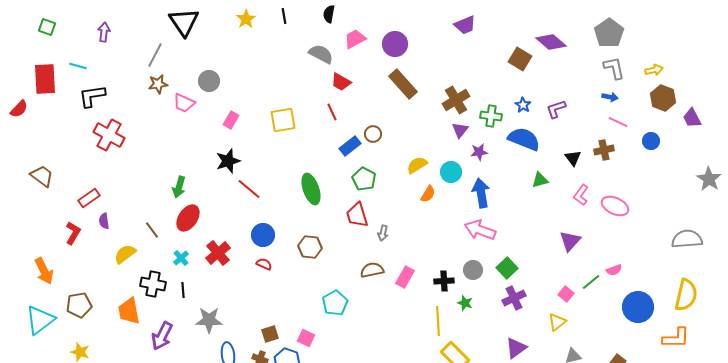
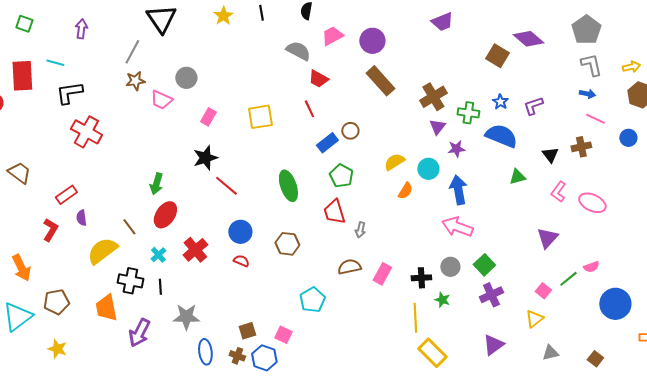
yellow semicircle: (125, 254) -> (102, 251), size x1.4

